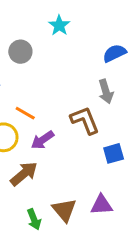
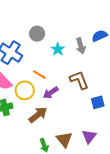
cyan star: (59, 25) -> (58, 49), moved
gray arrow: (106, 91) -> (81, 46), moved
purple triangle: (101, 205) -> (89, 136), turned -49

